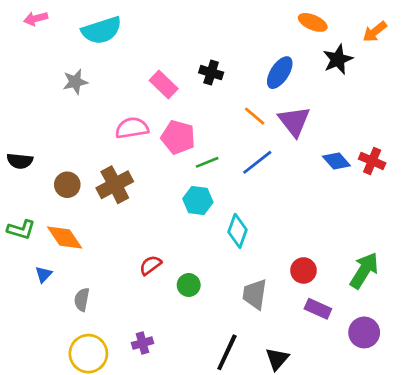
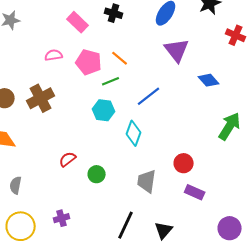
orange line: (255, 116) -> (120, 58), moved
pink semicircle: (132, 128) -> (54, 55), size x0.7
red cross: (372, 161) -> (236, 35), moved
blue line: (257, 162) -> (149, 96), moved
green arrow: (364, 270) -> (230, 126), moved
purple circle: (364, 332) -> (230, 228), moved

